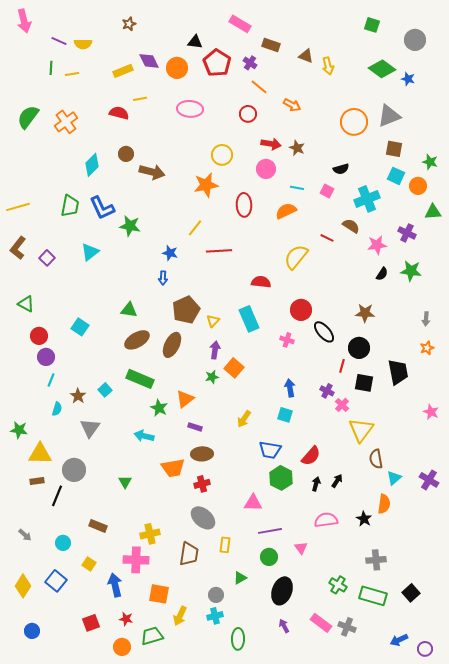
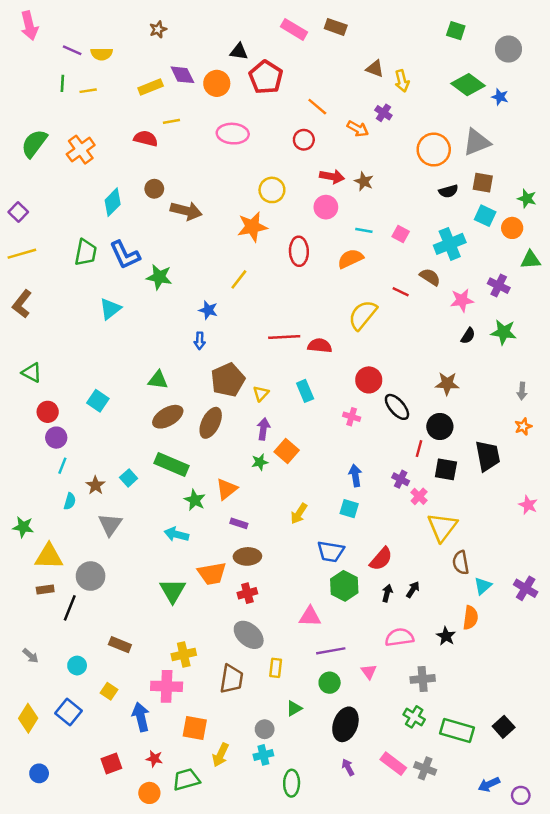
brown rectangle: (271, 45) -> (336, 27), moved
purple cross: (250, 63) -> (383, 113), moved
black semicircle: (341, 169) -> (448, 191), moved
red line: (219, 251) -> (284, 337), moved
purple square: (47, 258) -> (18, 212), moved
cyan rectangle: (249, 319) -> (305, 391), size x0.7
green triangle: (125, 482) -> (173, 591), moved, size x1.6
gray cross: (376, 560) -> (423, 679), moved

